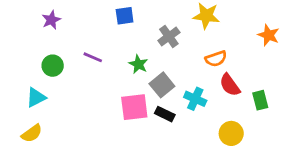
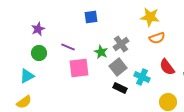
purple star: (51, 20) -> (38, 29), moved
gray cross: (169, 37) -> (121, 44), moved
orange semicircle: (216, 59) -> (157, 38), moved
pink square: (134, 107) -> (79, 68), moved

